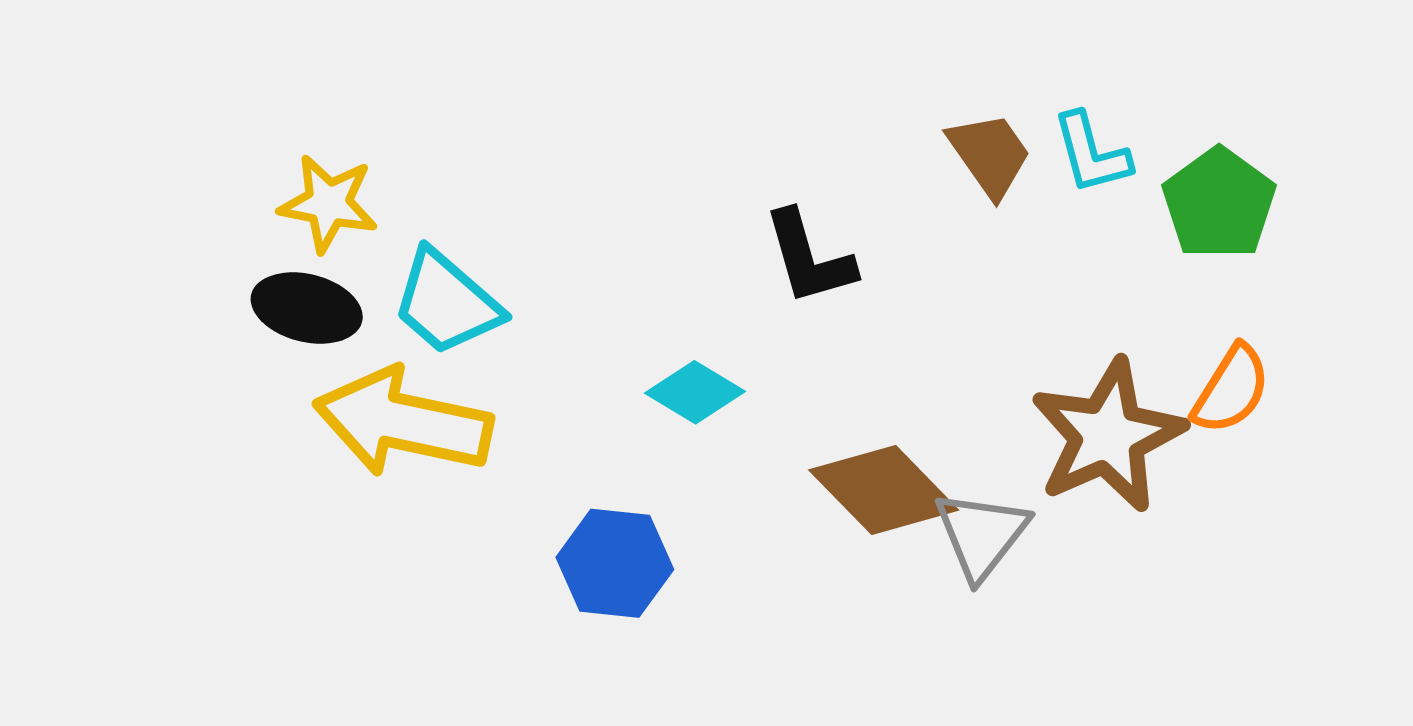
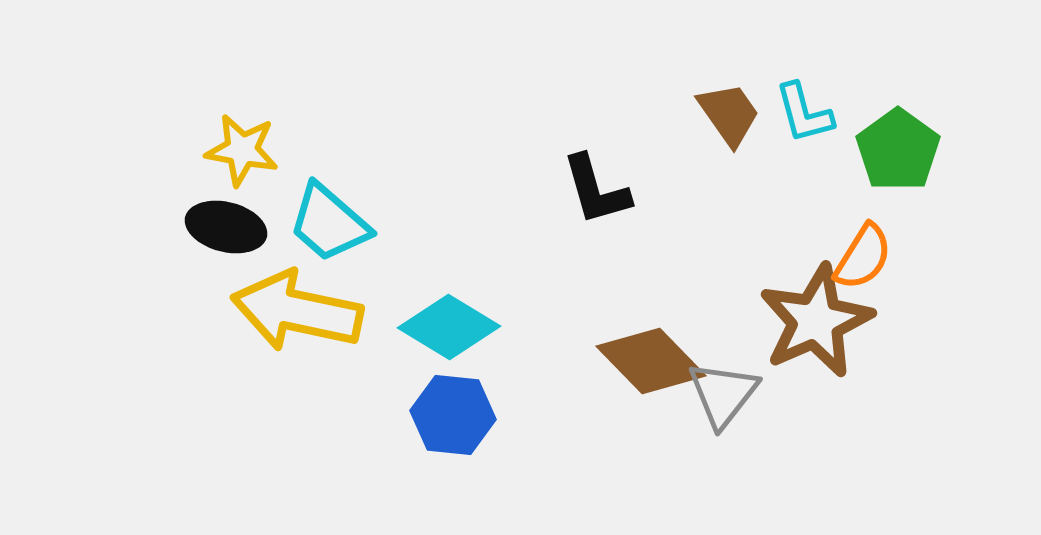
orange semicircle: (1231, 389) -> (863, 257), moved
cyan diamond: (695, 392) -> (449, 327), moved, size x1.4

